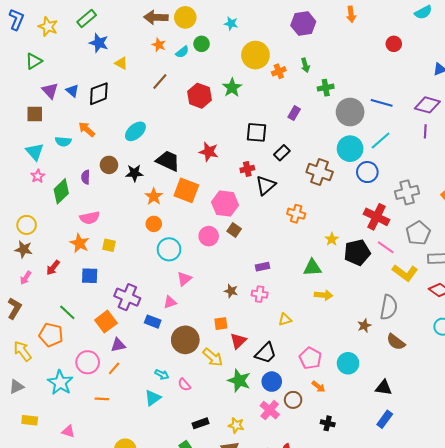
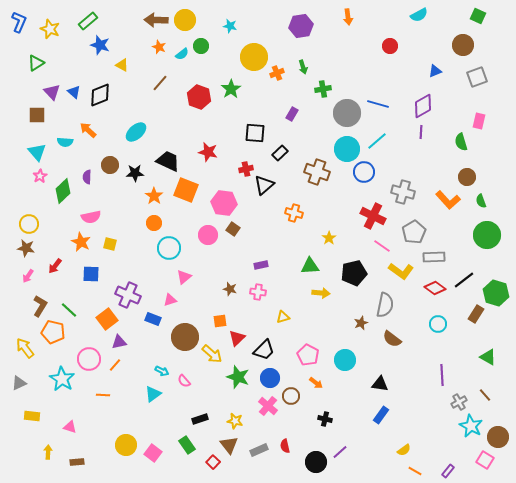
purple diamond: (427, 105) -> (423, 106), turned -45
gray cross: (407, 192) -> (403, 192), turned 30
black pentagon: (357, 252) -> (354, 273), moved
brown L-shape: (14, 308) -> (40, 306), moved

